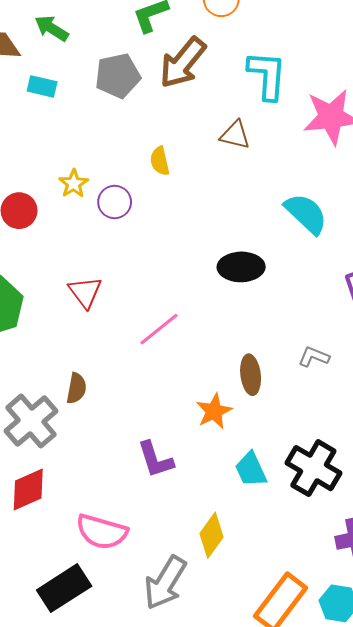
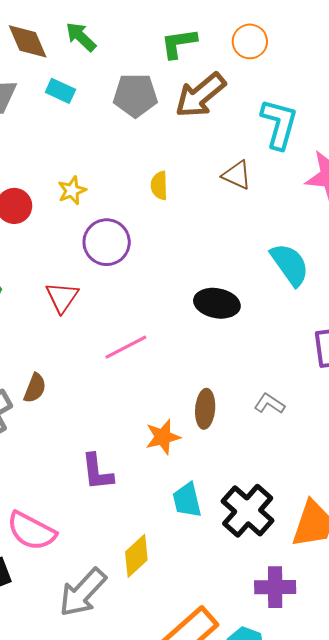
purple circle: (115, 202) -> (107, 242), moved, size x1.4

